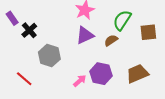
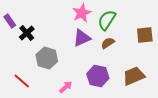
green semicircle: (122, 20) -> (107, 20), moved
pink arrow: (80, 81) -> (66, 87), moved

